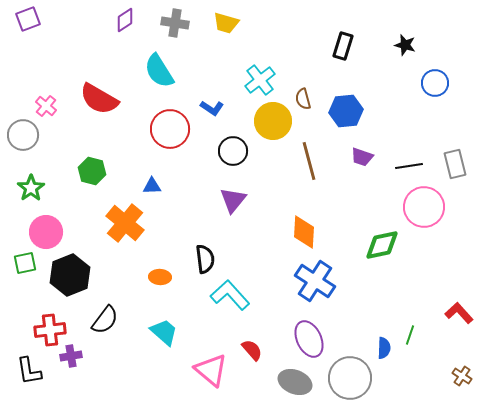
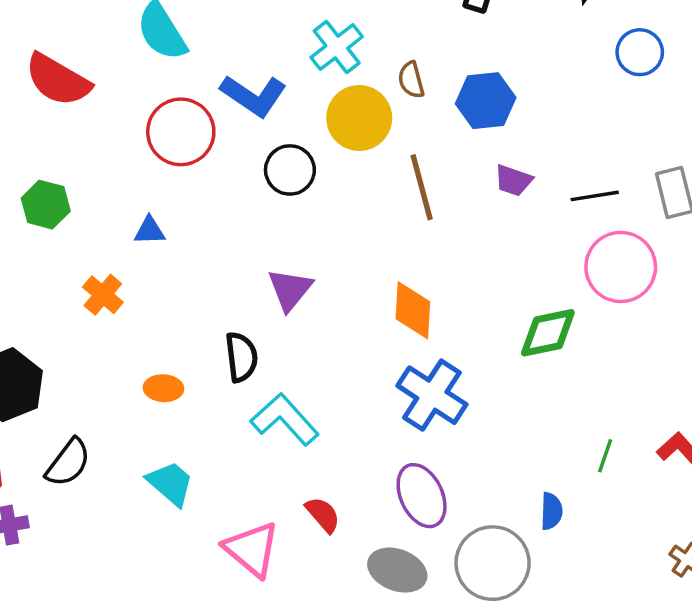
blue L-shape: (212, 108) -> (254, 95), size x1.6
purple triangle: (233, 200) -> (290, 289), moved
orange cross: (125, 223) -> (103, 295), size x0.6
green line: (410, 335) -> (605, 456), moved

